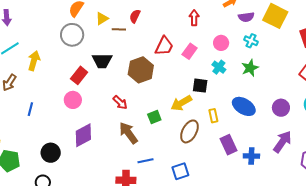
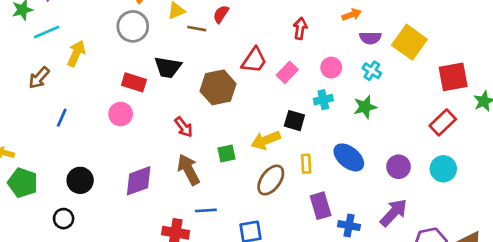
cyan cross: (219, 67) -> (323, 100), turned 32
red rectangle: (79, 75) -> (134, 82), turned 60
purple diamond: (83, 135) -> (139, 181), moved

